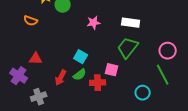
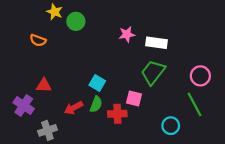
pink star: (94, 23) -> (127, 34), moved
green semicircle: (80, 75) -> (96, 104), turned -32
red arrow: (61, 78) -> (74, 108), turned 35

